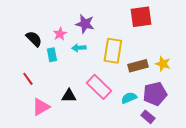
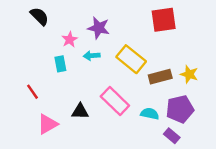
black semicircle: (34, 39) -> (39, 16), moved
yellow rectangle: (113, 51) -> (131, 59), turned -60
cyan semicircle: (129, 98) -> (150, 114), turned 35

